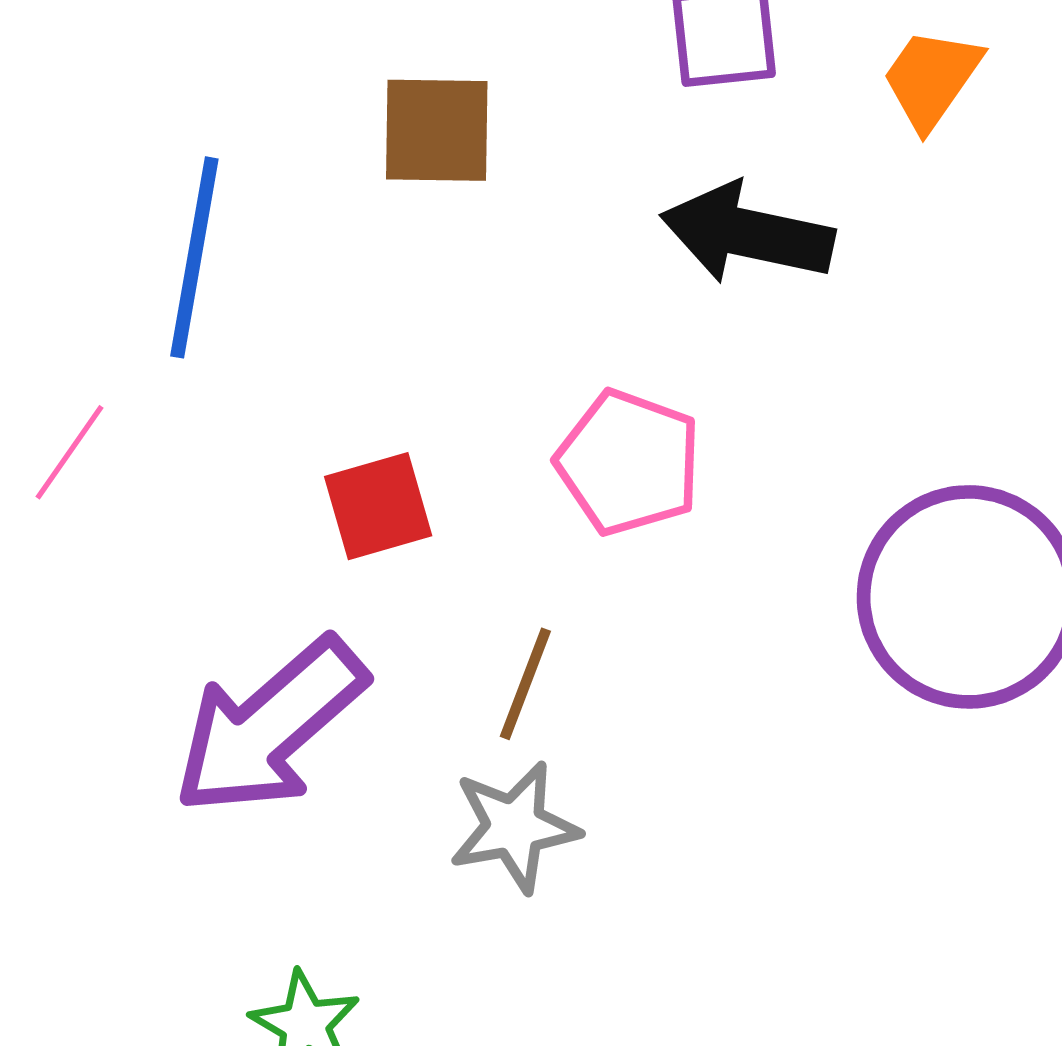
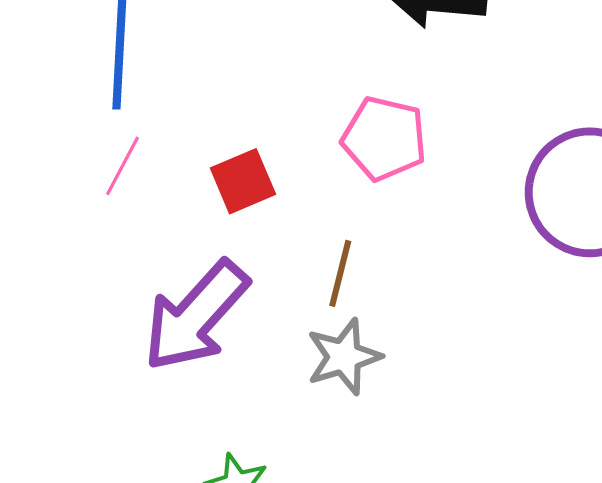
pink line: (70, 452) -> (123, 166), moved

